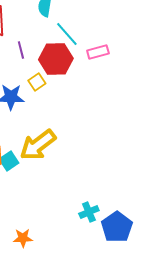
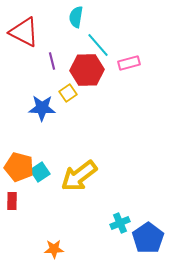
yellow arrow: (38, 145) -> (79, 176), moved

